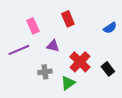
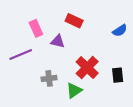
red rectangle: (68, 19) -> (74, 21), turned -42
purple triangle: (53, 46) -> (58, 41), moved
black rectangle: (108, 69) -> (118, 75), turned 32

